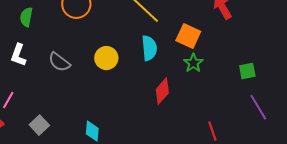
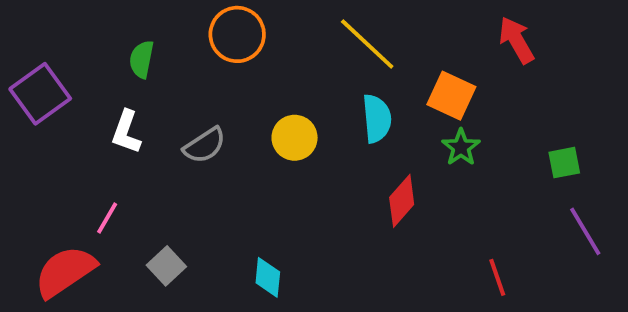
gray semicircle: (59, 62) -> (205, 145), turned -70

